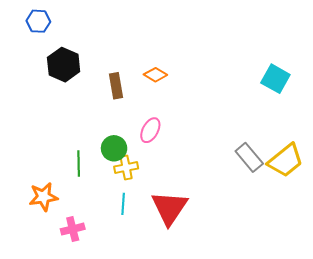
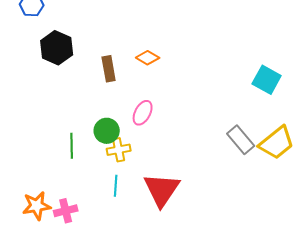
cyan square: (275, 79) -> (267, 80), moved
orange star: (43, 197) -> (37, 206), moved

